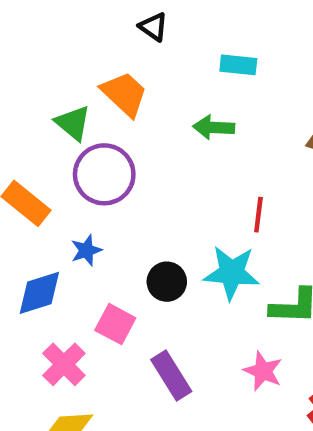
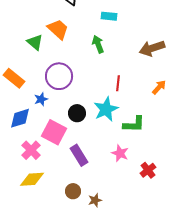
green arrow: (214, 127) -> (98, 44), turned 66
purple circle: (104, 174) -> (59, 76), moved
cyan star: (232, 273) -> (106, 109), turned -30
pink square: (115, 324) -> (54, 132), size x1.4

